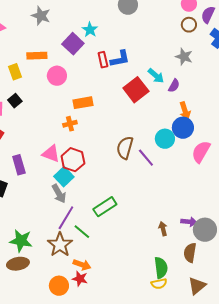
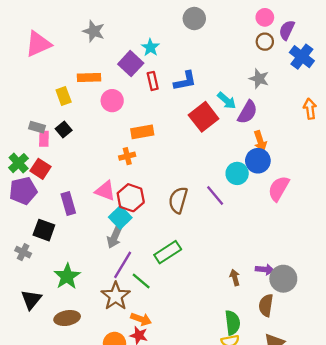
red rectangle: (103, 60) -> (153, 81), moved
purple semicircle: (174, 86) -> (247, 112), size x1.5
brown semicircle: (125, 148) -> (178, 200), moved
gray arrow: (59, 194) -> (114, 237), turned 54
green star: (21, 241) -> (67, 276), moved, turned 30

